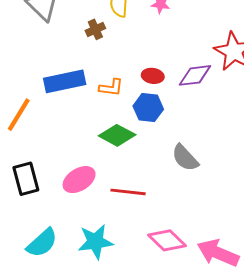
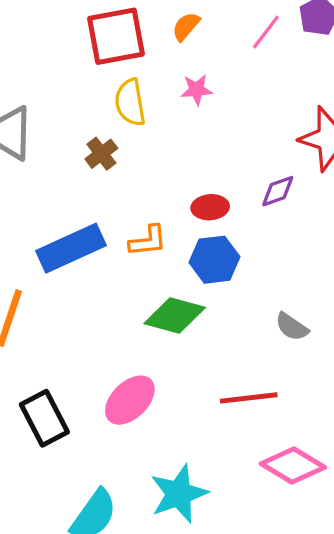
purple diamond: (195, 75) -> (278, 191), size x0.7
gray semicircle: (185, 158) -> (292, 327), size x0.7
red line: (128, 192) -> (249, 398), moved

